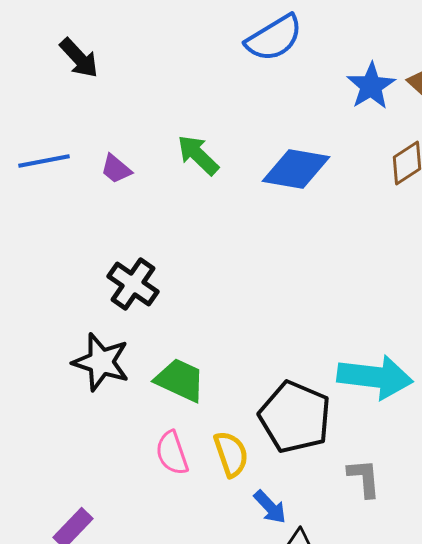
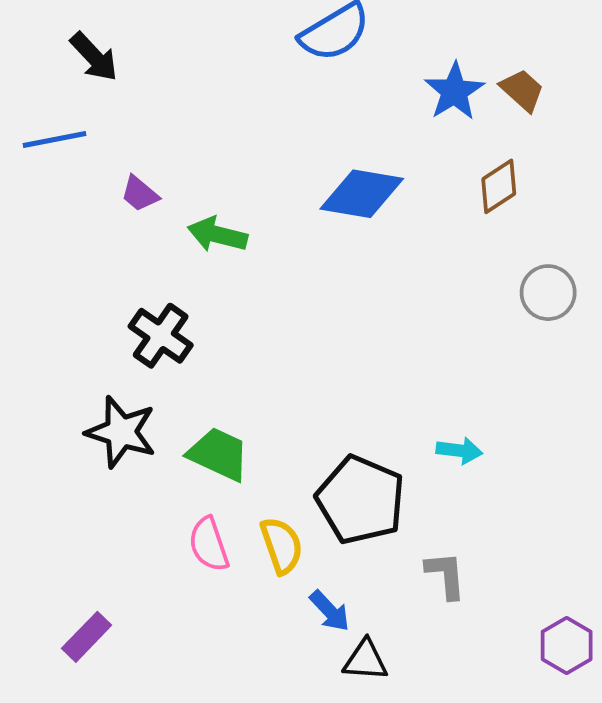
green arrow: (198, 155) -> (217, 235), moved, turned -30
blue line: (44, 161) -> (54, 140), moved
cyan arrow: (375, 377) -> (459, 450), size x0.5

